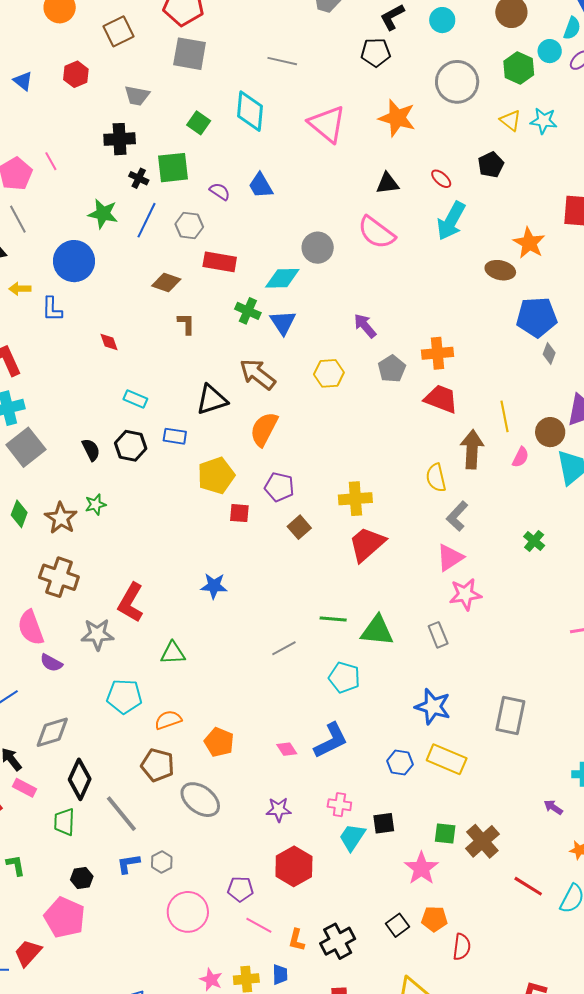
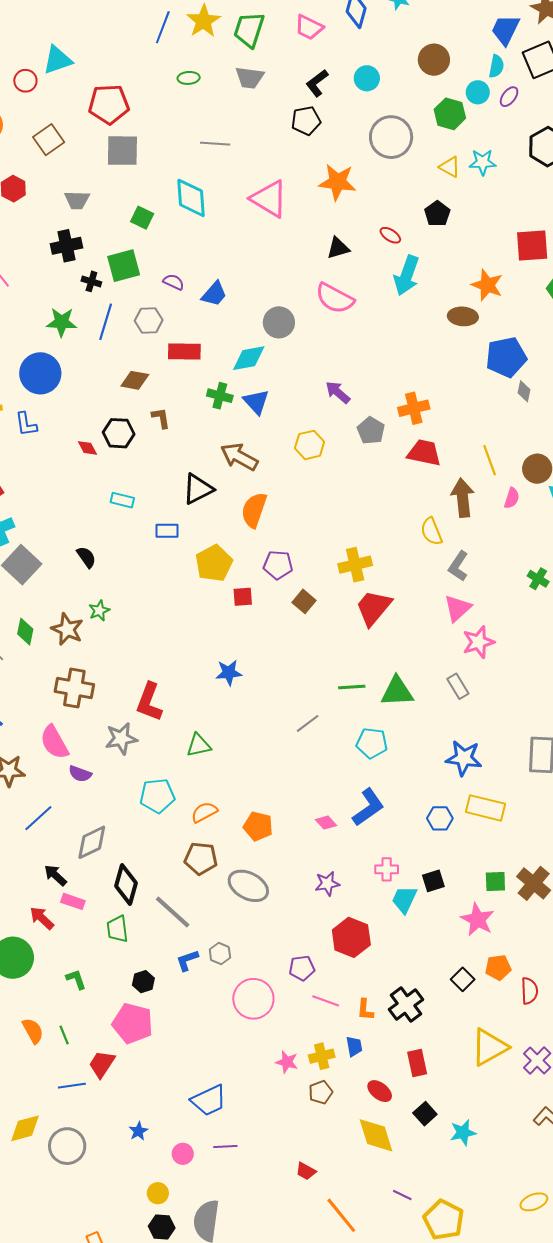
blue trapezoid: (261, 186) -> (214, 294), moved, turned -100
black hexagon: (131, 446) -> (119, 433), moved

